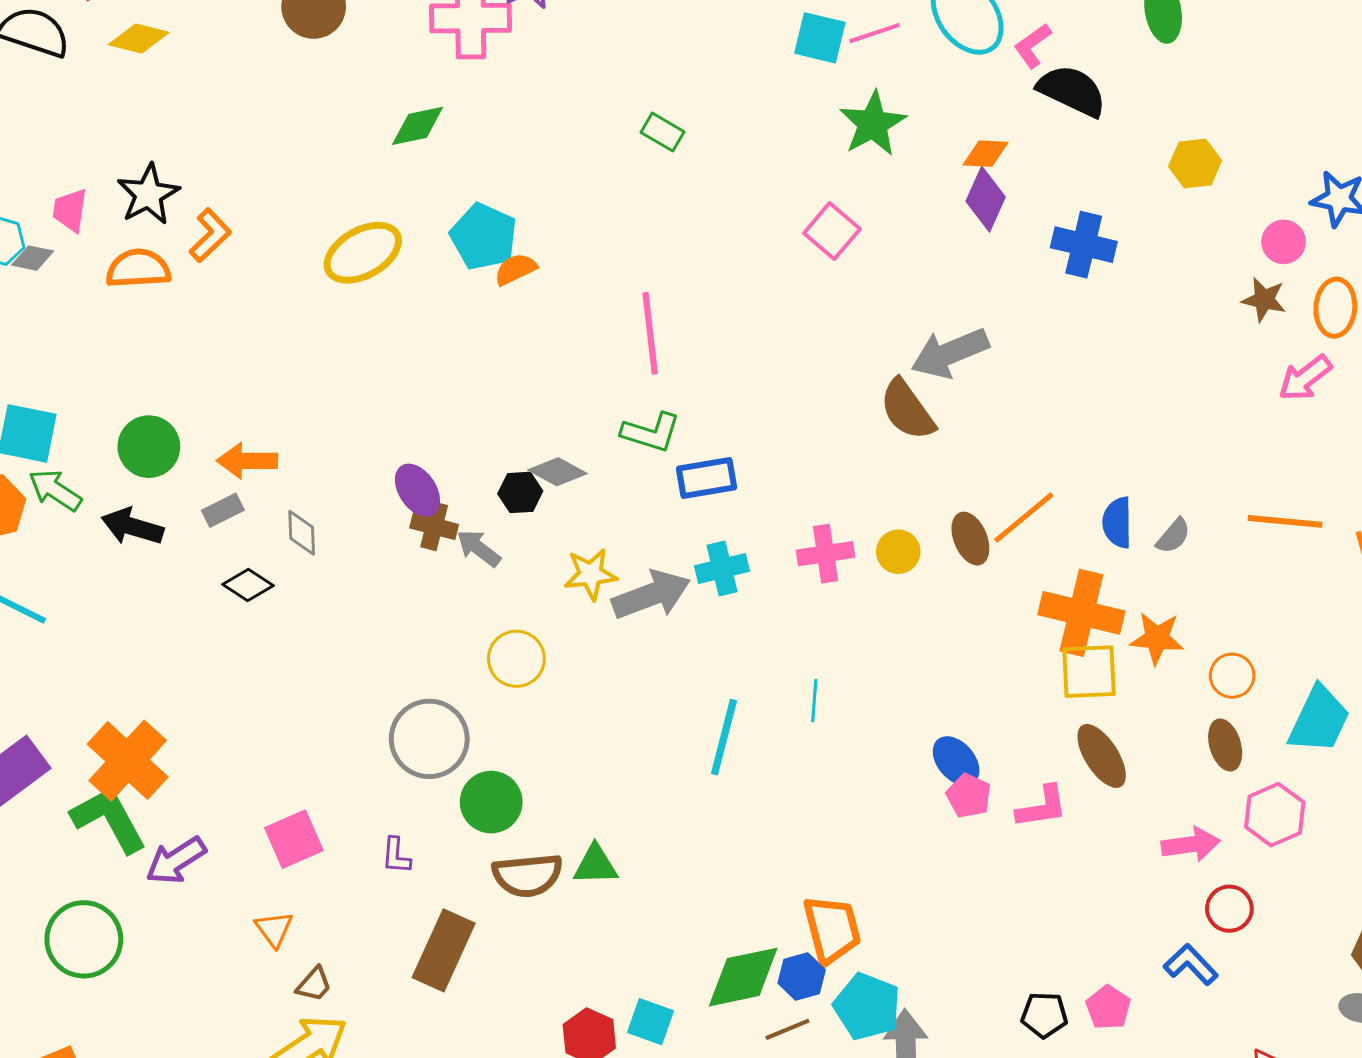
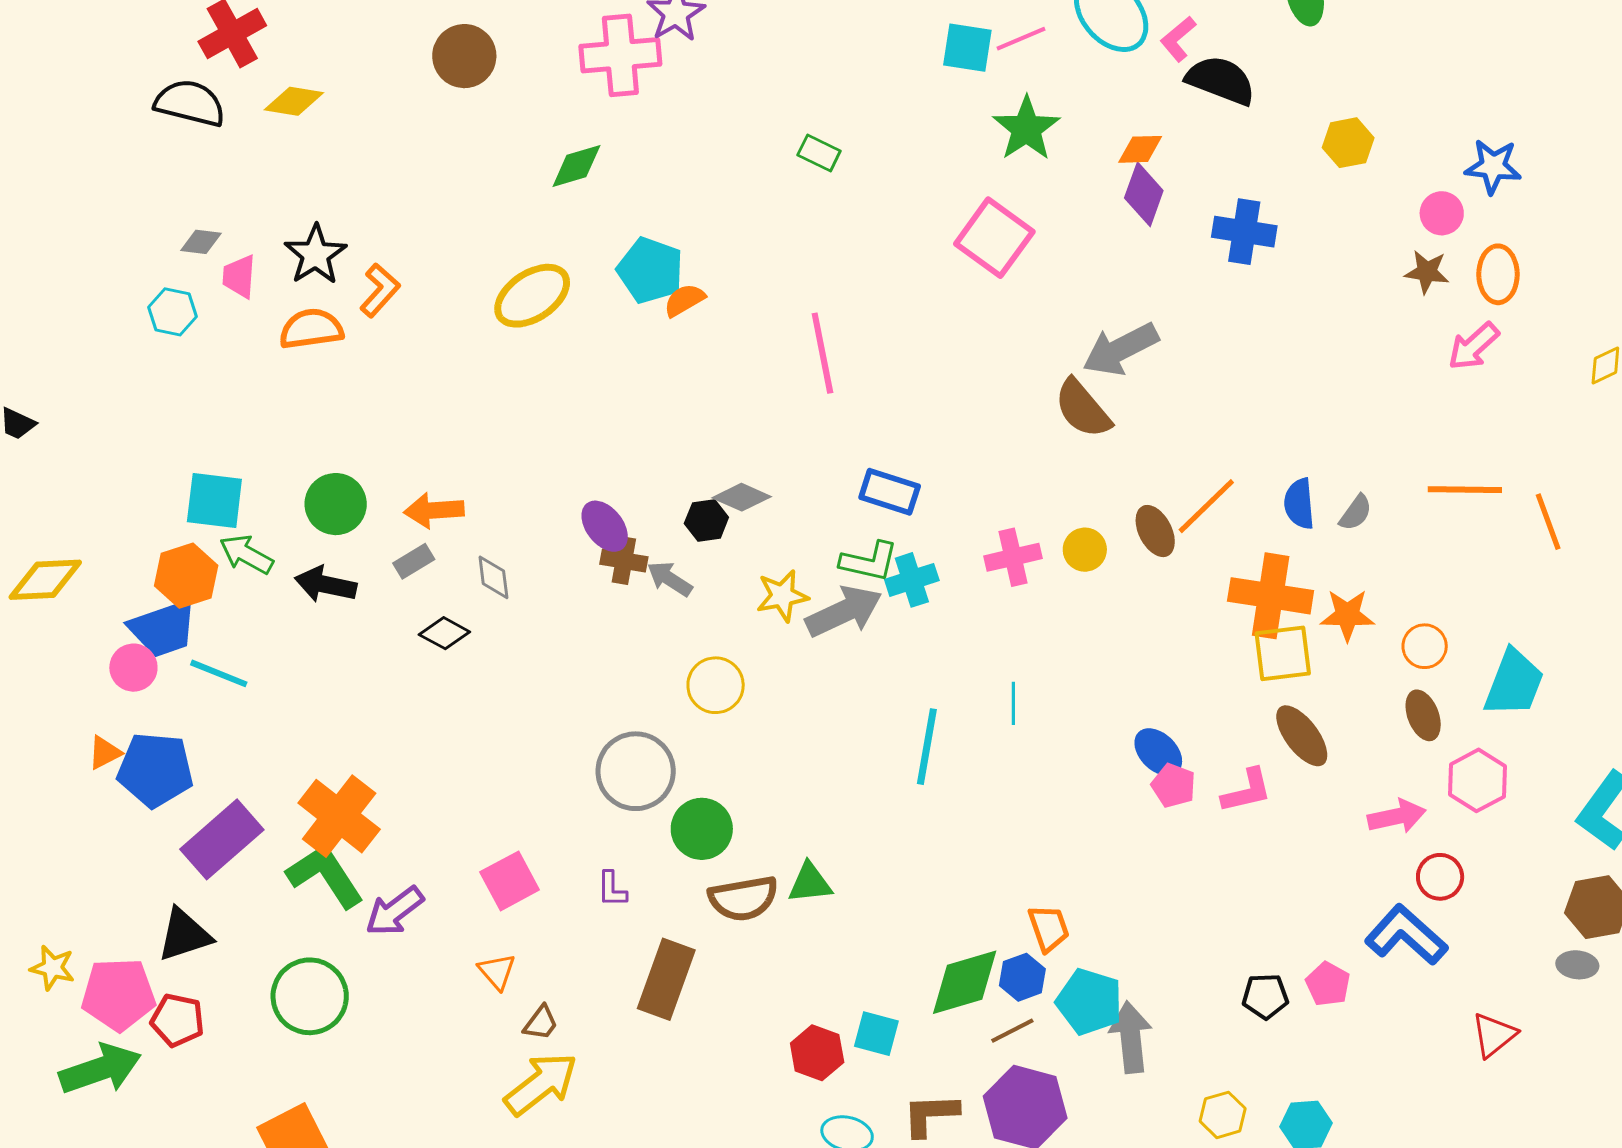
pink square: (832, 231) -> (994, 238), size x1.4
gray diamond: (33, 258) -> (201, 242), moved
green L-shape: (651, 432) -> (869, 562), moved
blue rectangle: (707, 478) -> (890, 492), turned 32
orange trapezoid: (832, 929) -> (1049, 928), size x0.7
blue L-shape: (1191, 965) -> (1406, 935), size x1.5

